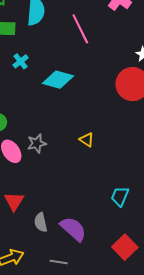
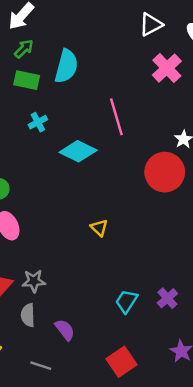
pink line: (80, 29) -> (116, 117), moved
gray star: (37, 143) -> (34, 281), moved
purple semicircle: (73, 229) -> (65, 330), size x0.7

